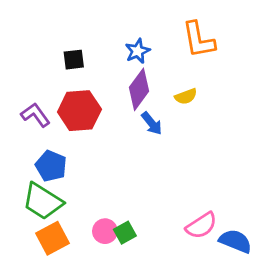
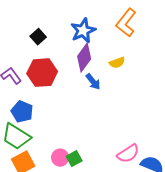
orange L-shape: (199, 40) -> (126, 23), turned 48
blue star: (138, 51) -> (83, 31), size x1.4
black square: (74, 60) -> (38, 37), turned -35

